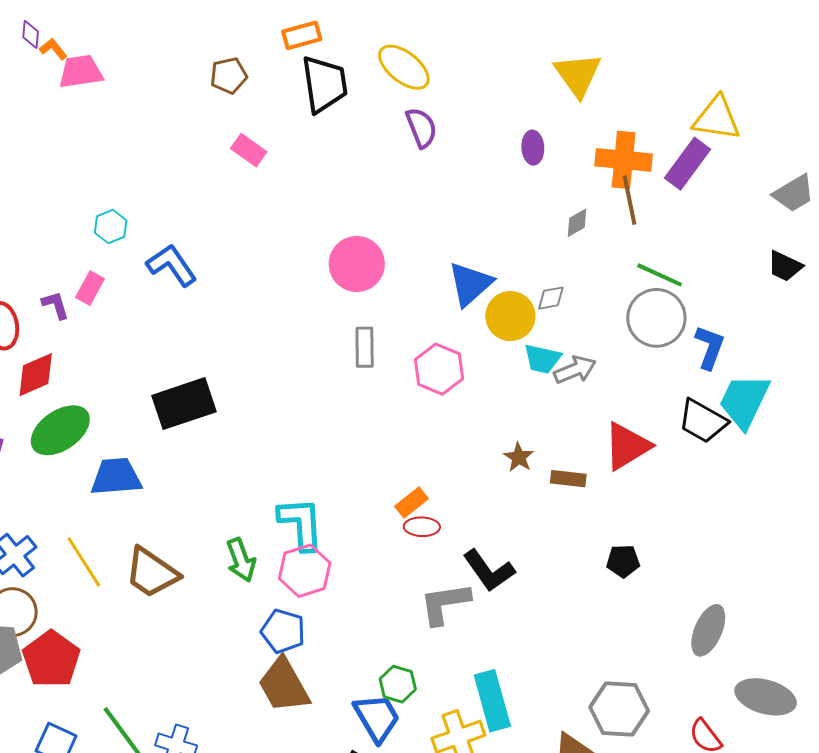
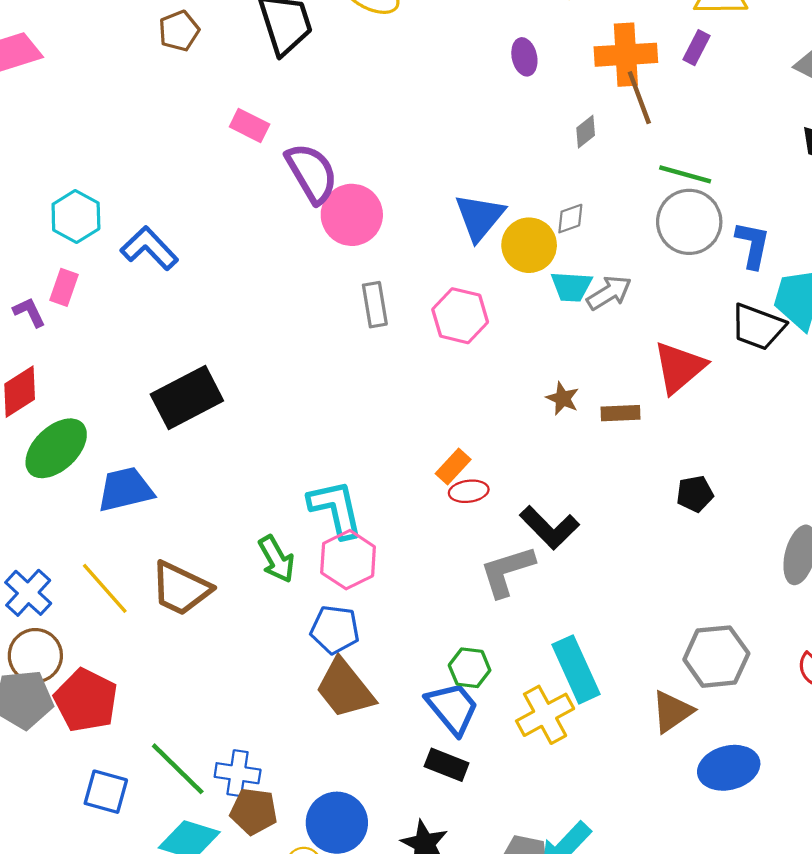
purple semicircle: (421, 128) -> (312, 173), moved, size x1.4
pink rectangle: (249, 150) -> (250, 125), moved
purple rectangle: (687, 164) -> (696, 48), size x0.6
cyan hexagon: (111, 227) -> (76, 217), size x1.4

